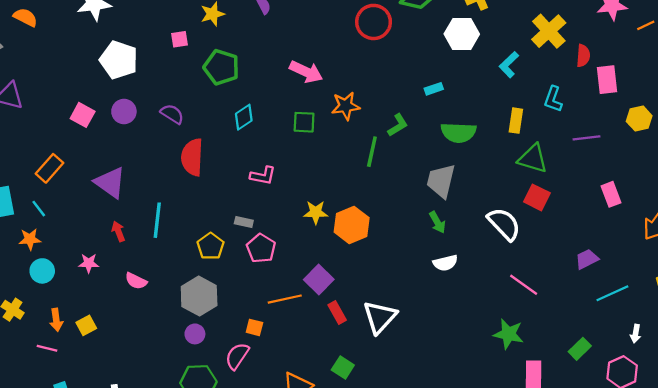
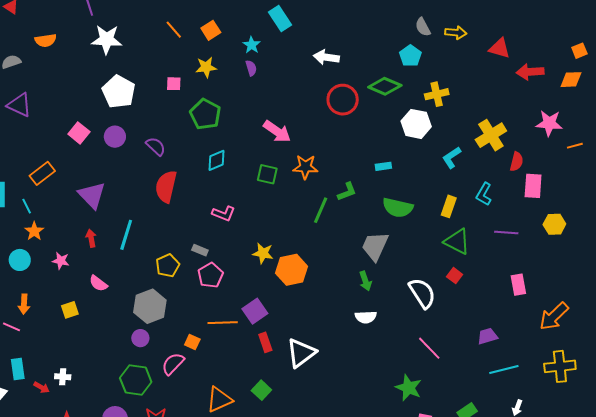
orange semicircle: (25, 17) -> (46, 40), turned 135
red square: (537, 197) -> (455, 276), size x0.7
orange star: (30, 239) -> (34, 231), moved, turned 30
yellow square: (86, 325) -> (70, 310), moved

